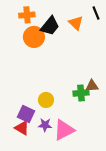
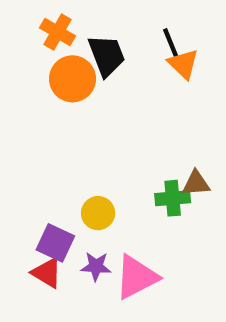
black line: (96, 13) -> (170, 43), moved
orange cross: (27, 15) -> (58, 32), turned 35
orange triangle: (76, 23) -> (183, 64), moved
black trapezoid: (50, 26) -> (107, 55), turned -60

